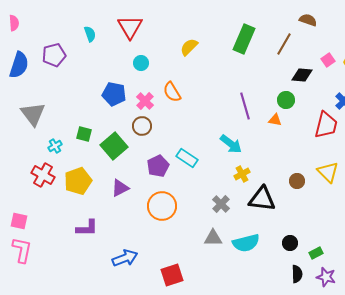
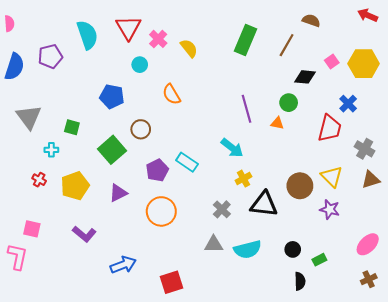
cyan semicircle: (90, 34) -> (87, 35), size x1.8
yellow semicircle: (189, 47) -> (189, 48), turned 96
pink cross: (145, 101) -> (158, 39), moved
green square: (84, 134) -> (72, 127), moved
cyan cross: (55, 146) -> (51, 150), turned 32
red cross: (43, 175) -> (39, 180), size x0.6
brown circle: (297, 181) -> (300, 186), size x1.6
pink square: (19, 221) -> (32, 229), moved
purple L-shape: (87, 228) -> (84, 234), turned 40
purple star: (326, 277) -> (330, 209), moved

